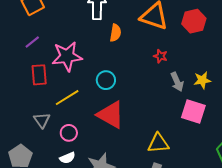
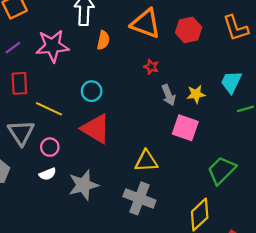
pink star: (67, 56) -> (52, 46), moved
yellow line: (67, 98) -> (49, 109), turned 55
gray triangle: (42, 120) -> (21, 133), size x1.5

